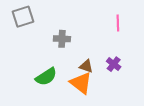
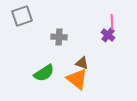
purple cross: (114, 64) -> (108, 35), moved

